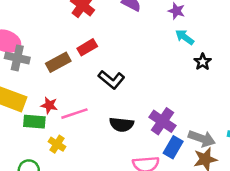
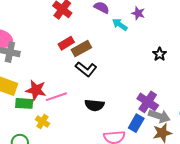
cyan arrow: (185, 37) -> (120, 25), moved
brown rectangle: (58, 62) -> (81, 49), moved
red star: (49, 105) -> (36, 90), size x1.5
purple cross: (162, 121) -> (148, 102), moved

